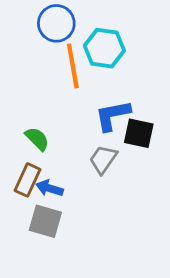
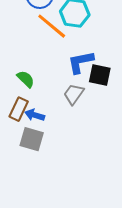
orange line: (73, 66) -> (52, 26), turned -40

